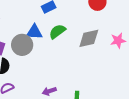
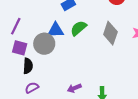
gray diamond: (89, 38) -> (110, 33), turned -55

